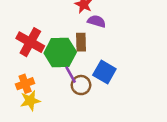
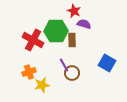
green hexagon: (60, 53) -> (56, 31), moved
blue square: (104, 72) -> (107, 63), moved
yellow star: (30, 101) -> (42, 85), moved

